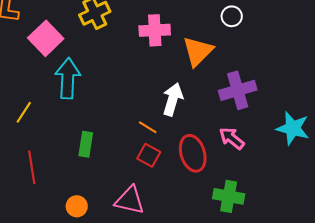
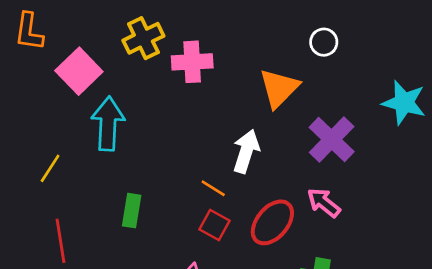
pink cross: (155, 30) -> (192, 62), moved
purple cross: (238, 90) -> (332, 140), turned -30
cyan star: (293, 128) -> (404, 103), moved
red ellipse: (193, 153) -> (272, 222), turned 57

